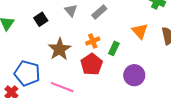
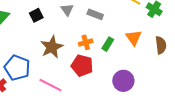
gray rectangle: (99, 12) -> (95, 14), turned 56
green rectangle: (114, 48) -> (108, 44), moved
red pentagon: (92, 64) -> (82, 66), turned -30

